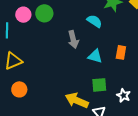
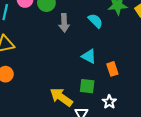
gray arrow: (73, 39) -> (64, 23), moved
orange rectangle: (121, 52) -> (112, 69), moved, turned -40

